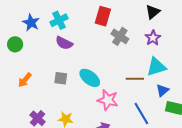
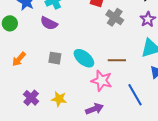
purple semicircle: (64, 43) -> (49, 23), moved
brown line: (135, 79) -> (117, 60), moved

